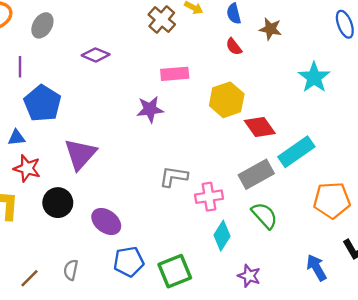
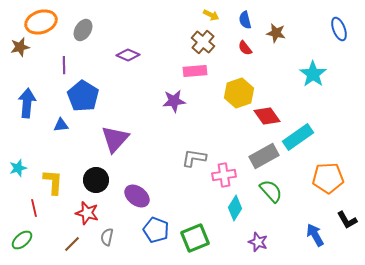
brown cross: (162, 20) -> (203, 42), moved
red star: (27, 168) -> (87, 213), moved
blue pentagon: (129, 262) -> (156, 230), turned 30

